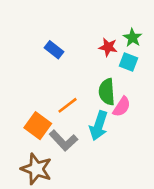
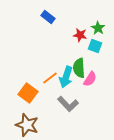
blue rectangle: (54, 50) -> (48, 17), moved
cyan arrow: (99, 126) -> (66, 77), moved
gray L-shape: (63, 141) -> (68, 104), moved

